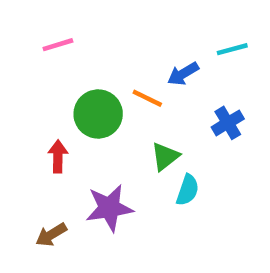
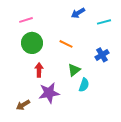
blue arrow: (183, 74) -> (78, 13), moved
green circle: (98, 114) -> (32, 43), moved
red arrow: (58, 156) -> (39, 70), moved

